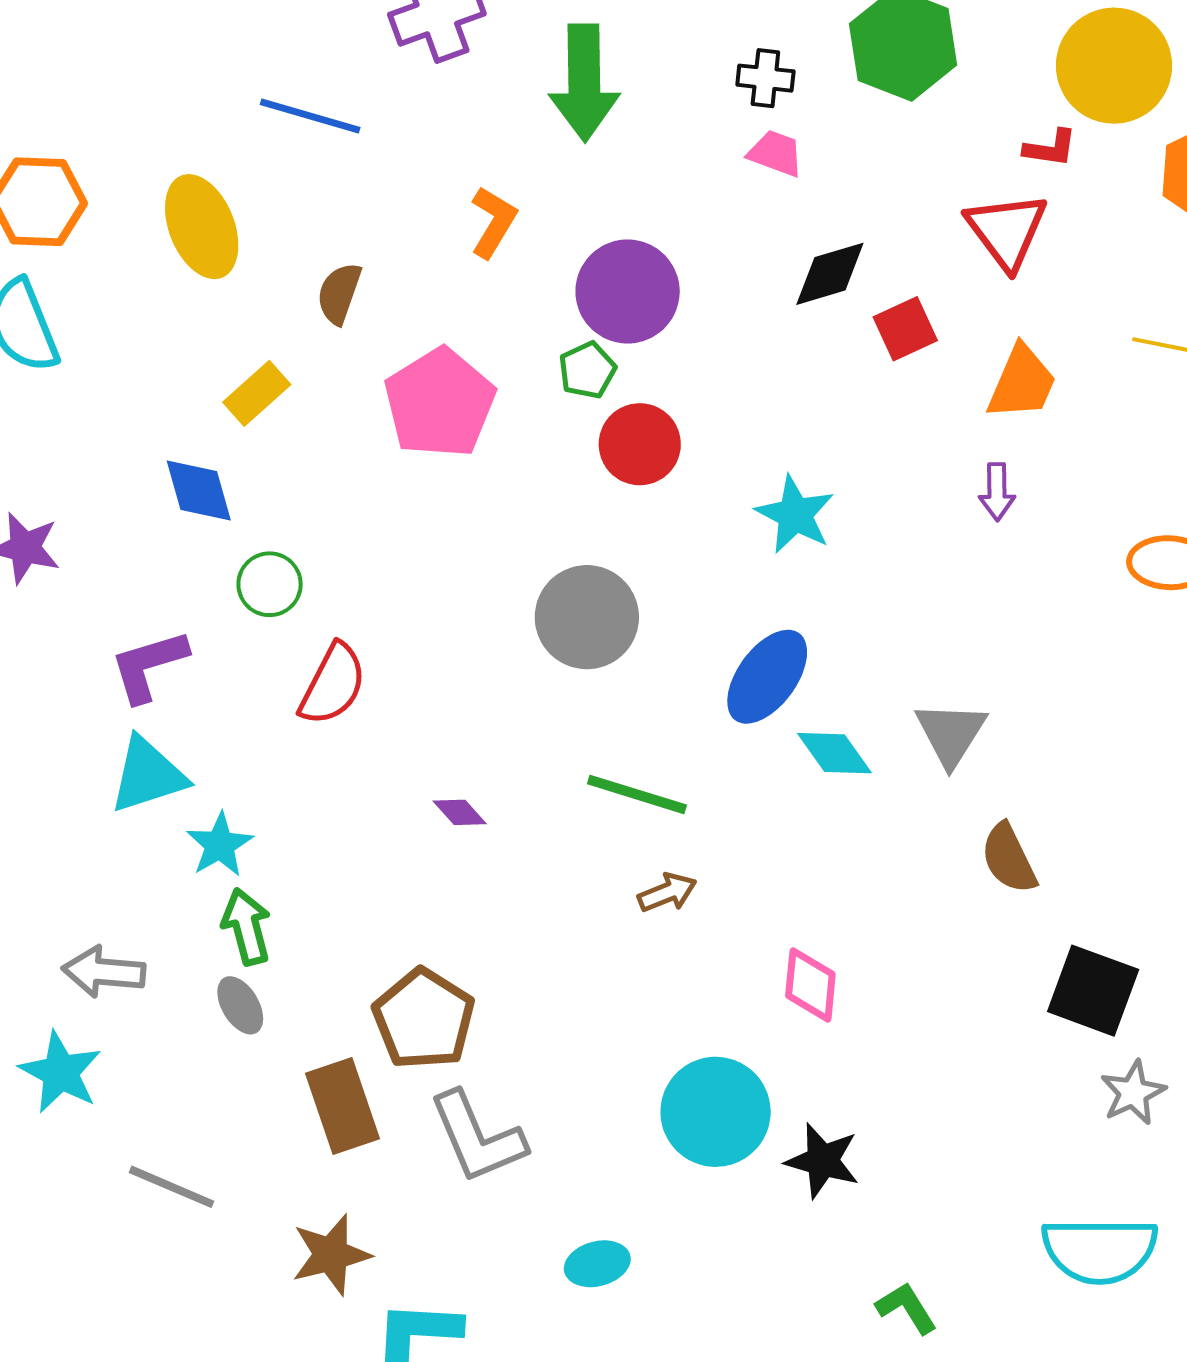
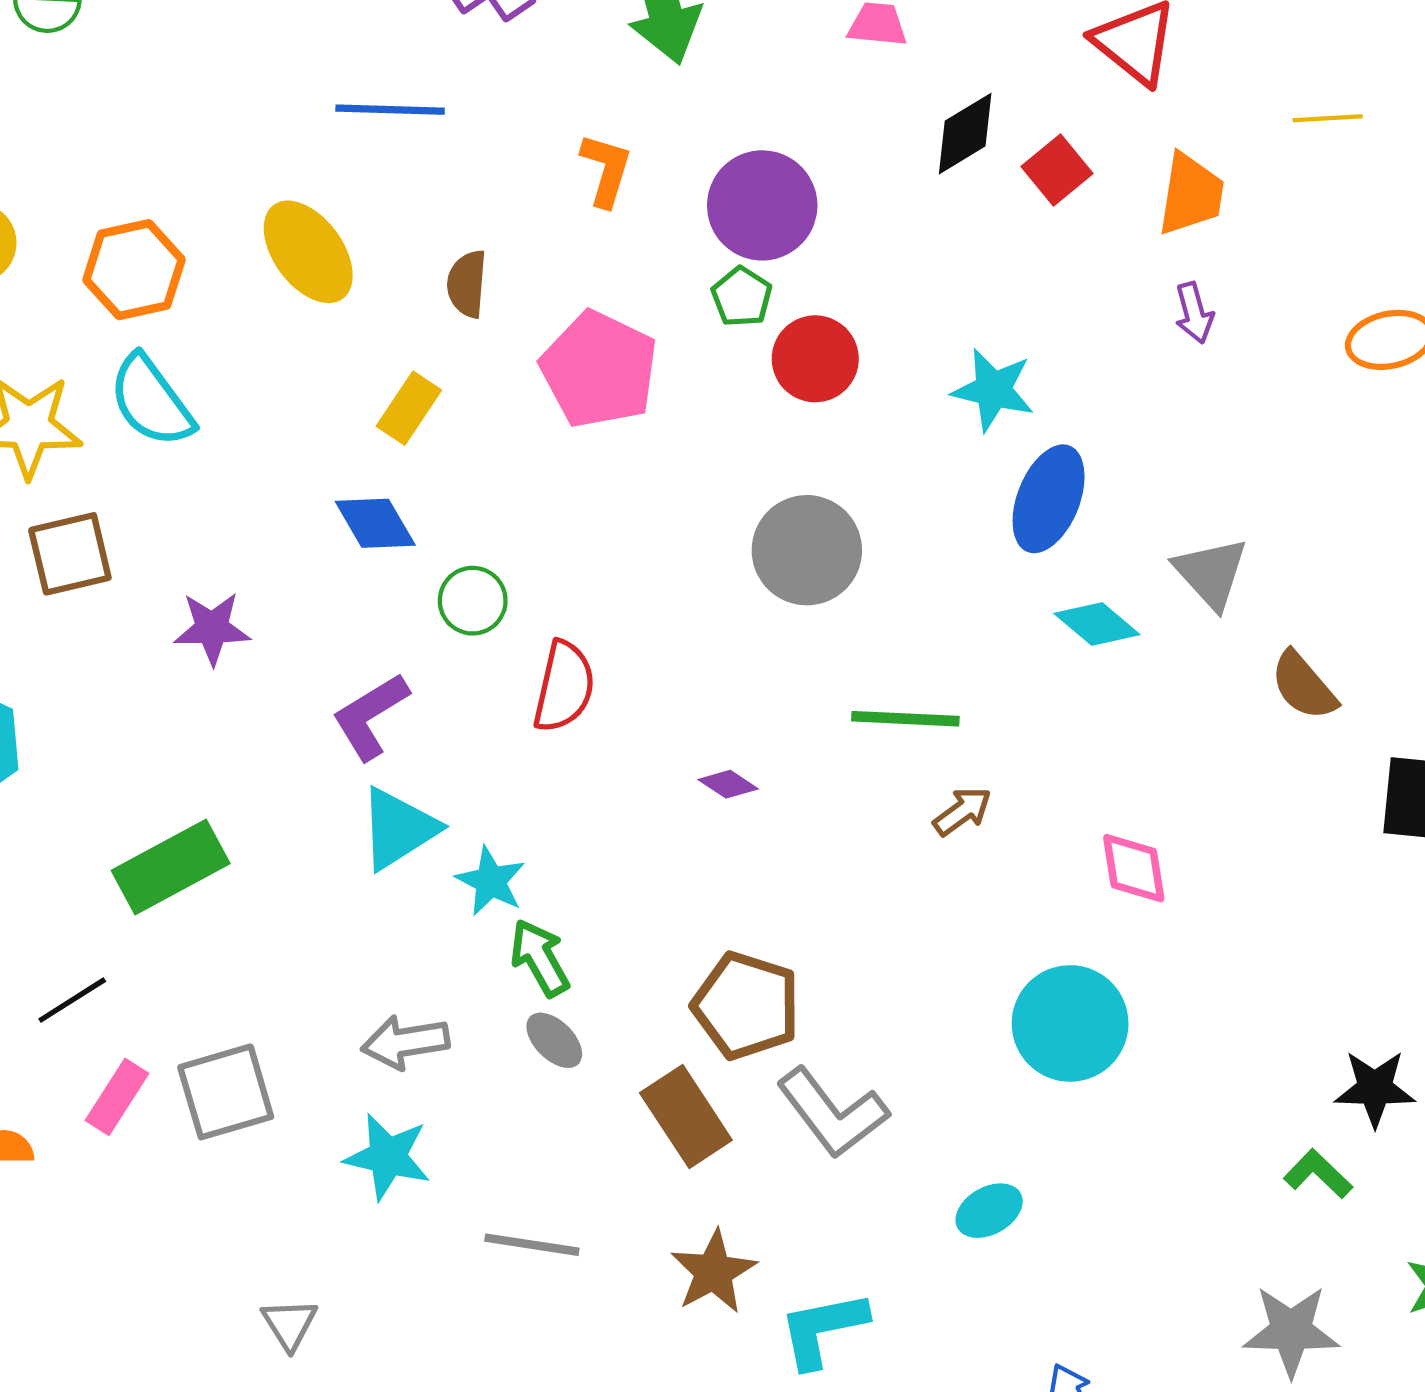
blue ellipse: (767, 677) -> (1049, 499), moved
black star: (823, 1161) -> (1375, 1088), moved

